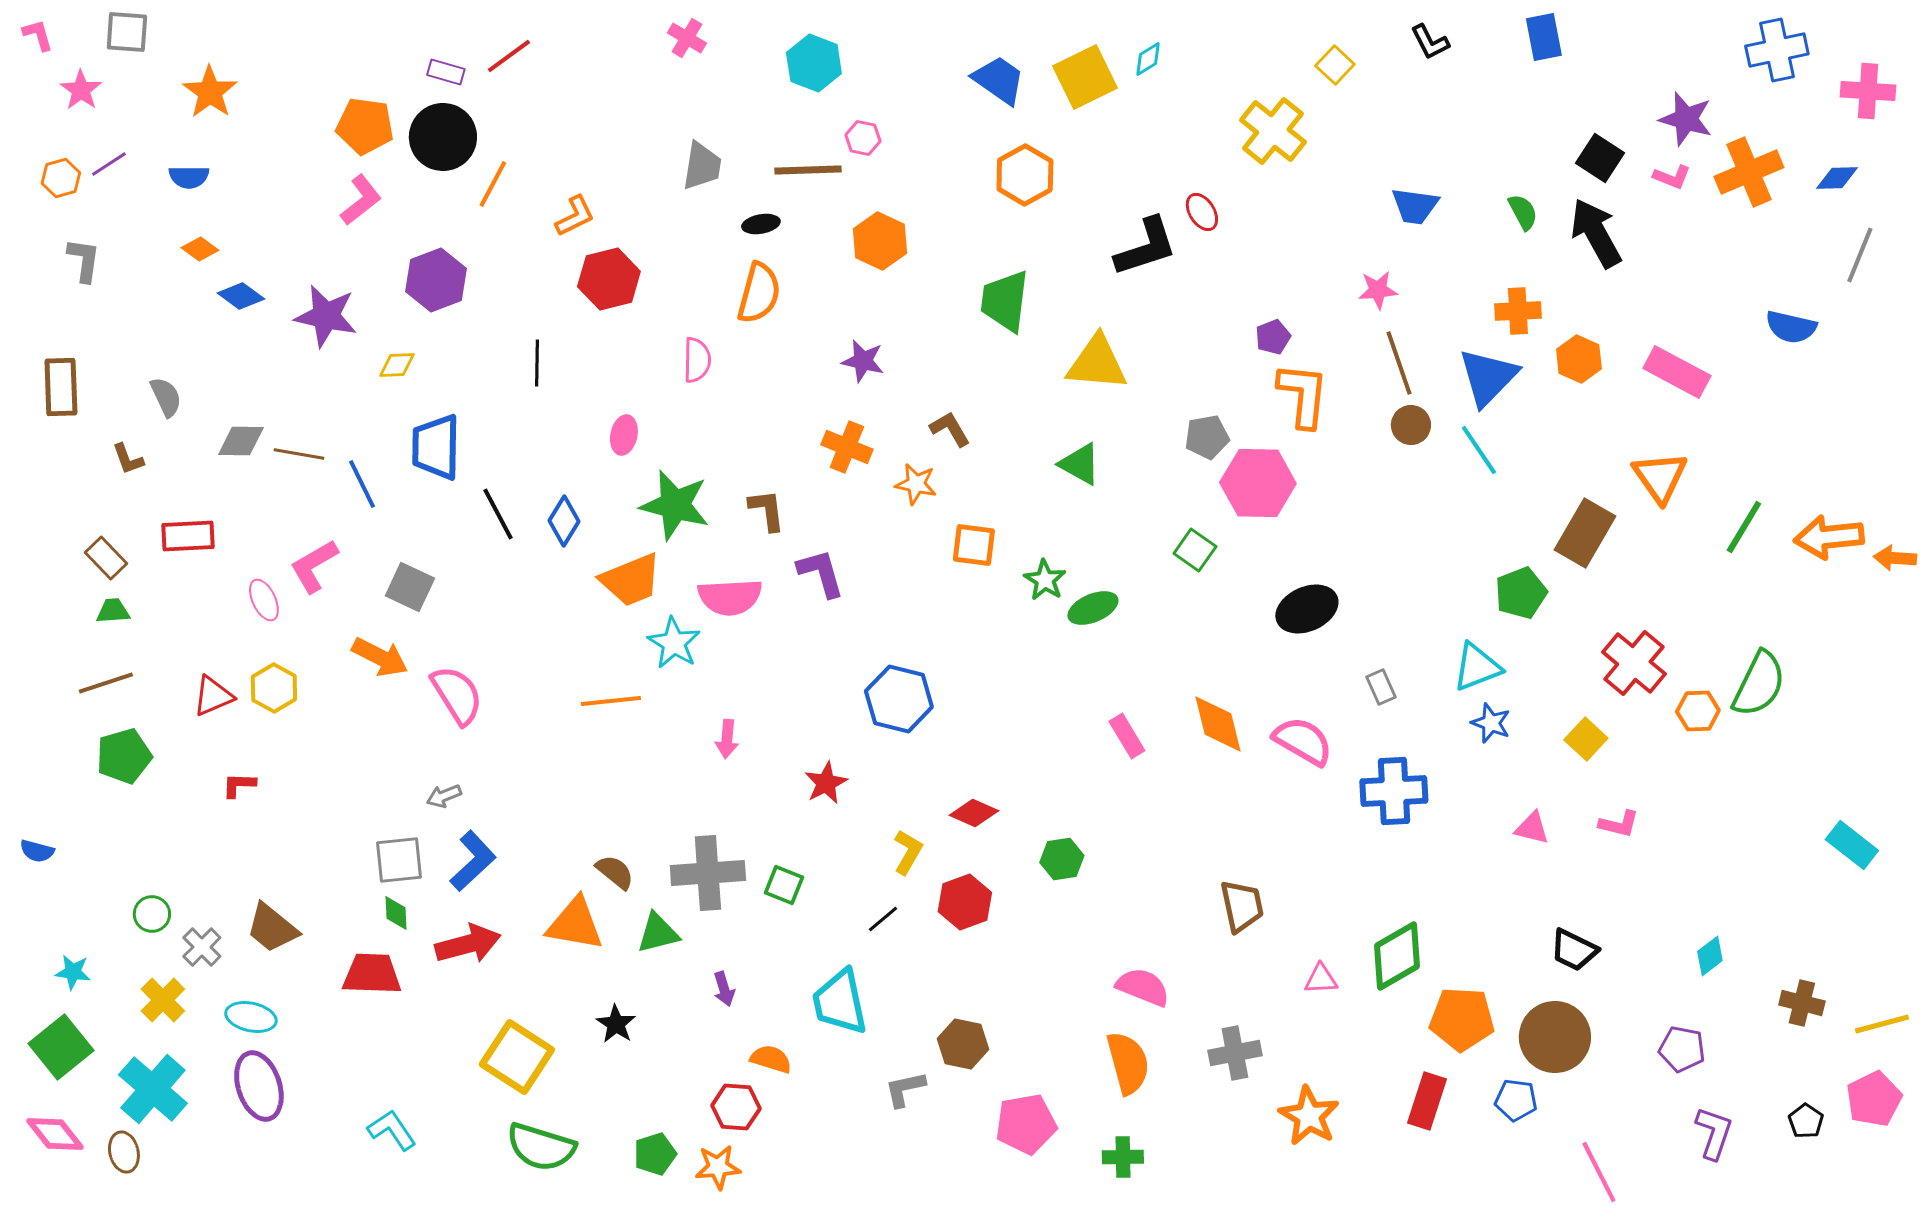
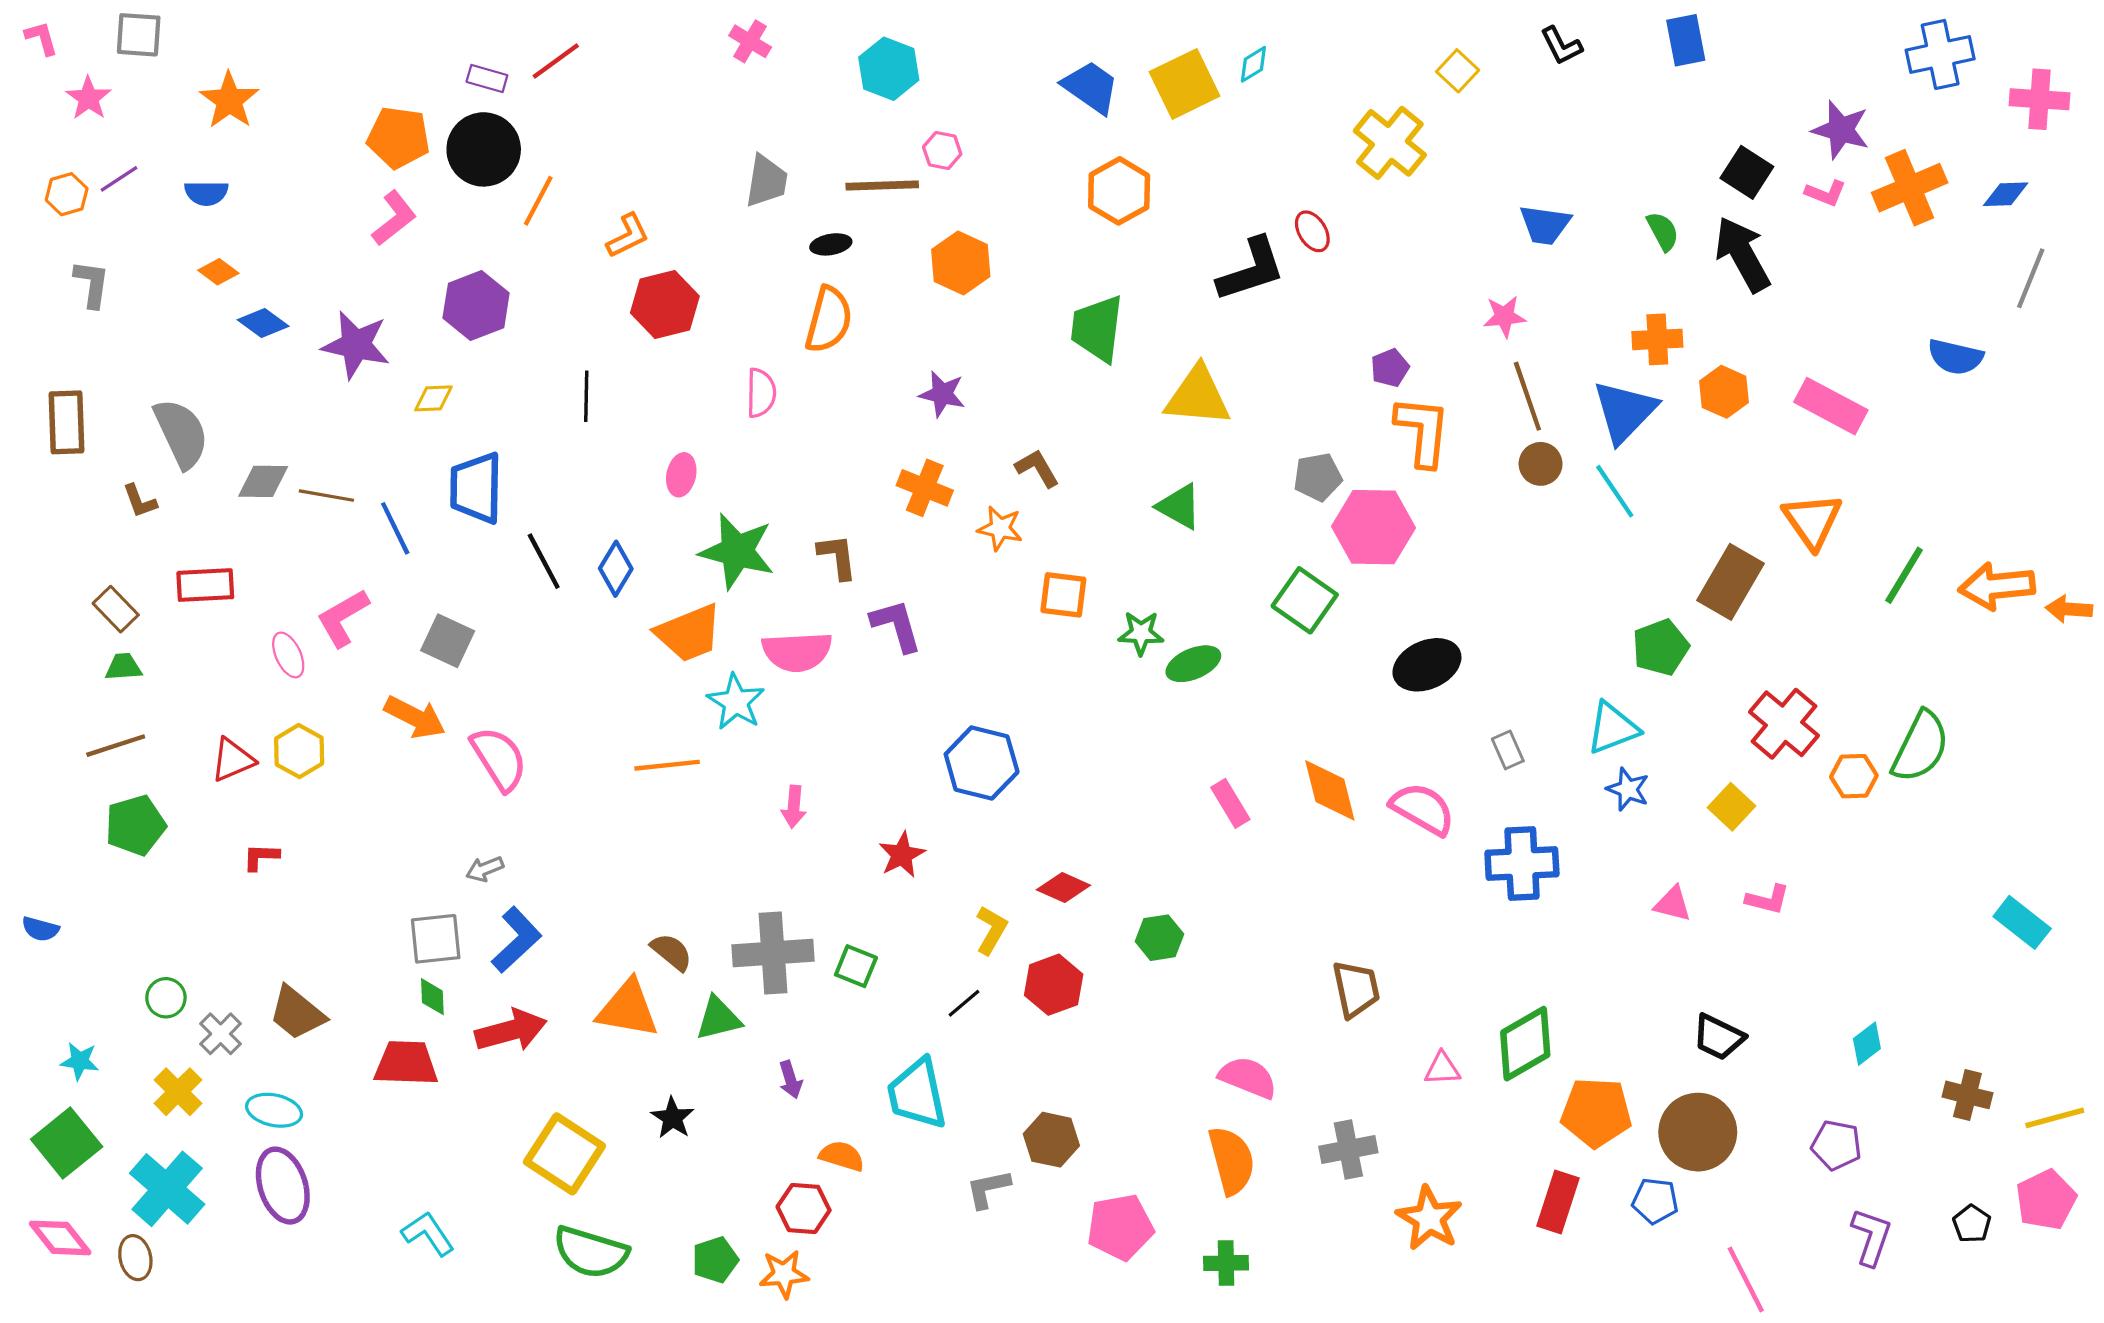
gray semicircle: (166, 397) -> (181, 433), size x1.6
green square: (1195, 550) -> (1305, 600), size x1.4
green star: (1045, 580) -> (1141, 633), turned -30

